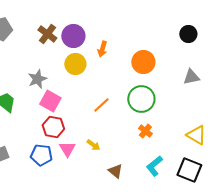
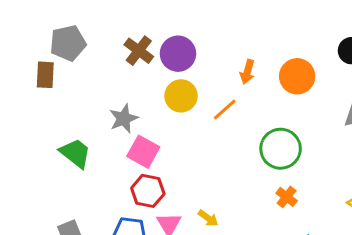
orange arrow: (102, 49) -> (247, 72), moved
orange circle: (143, 62) -> (297, 76), moved
orange line: (101, 105) -> (225, 109), moved

